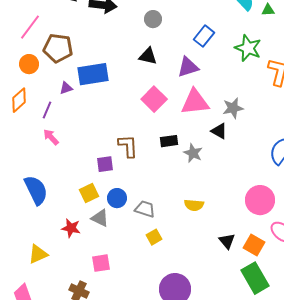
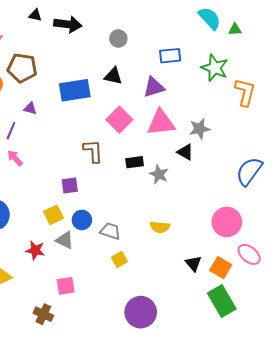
blue rectangle: (204, 36) -> (170, 56), turned 45
blue rectangle: (93, 74) -> (75, 90), moved
purple triangle: (66, 88) -> (30, 108), turned 32
brown L-shape: (128, 146) -> (93, 151), moved

